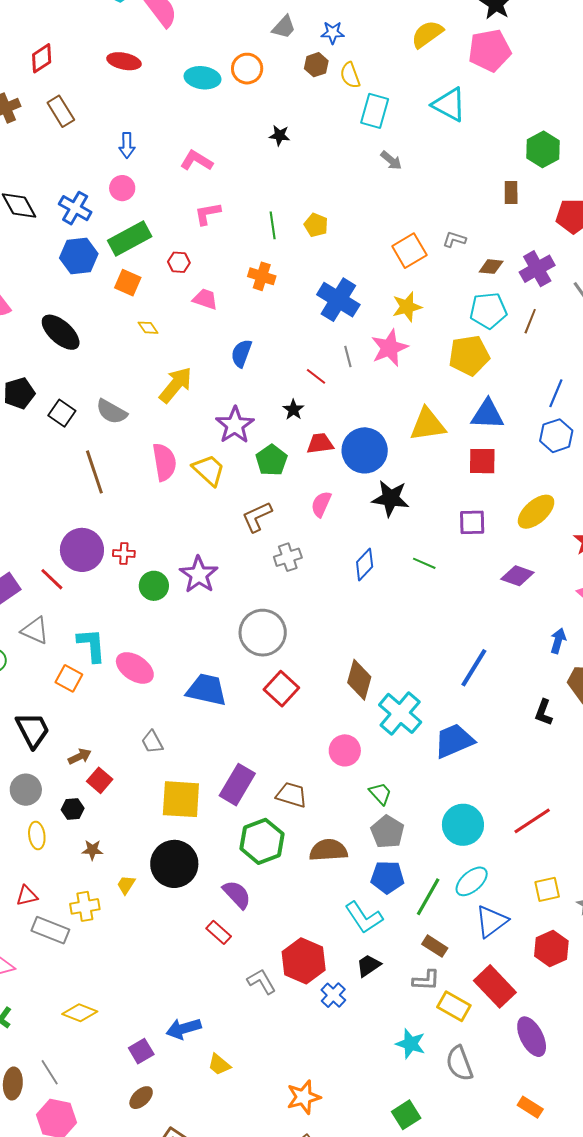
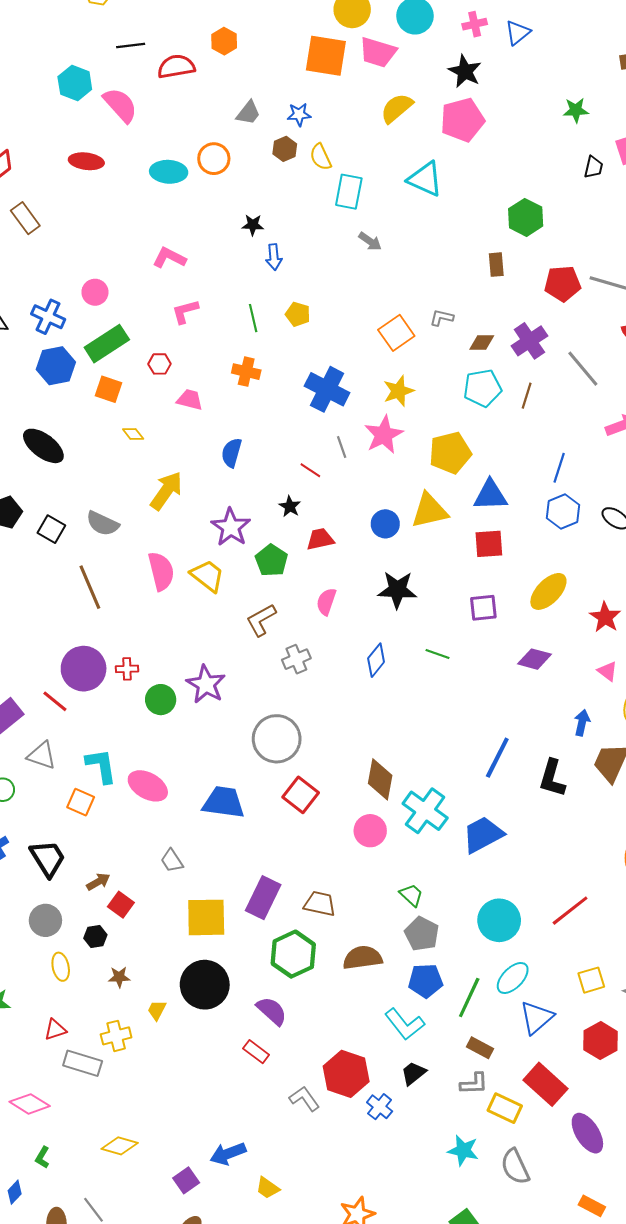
blue arrow: (127, 145) -> (274, 257), moved
yellow pentagon: (469, 355) -> (450, 453), moved
blue circle: (365, 450) -> (385, 524), moved, size x0.6
black L-shape: (544, 712) -> (552, 778), moved, size x1.4
pink circle: (345, 750) -> (370, 831), moved

